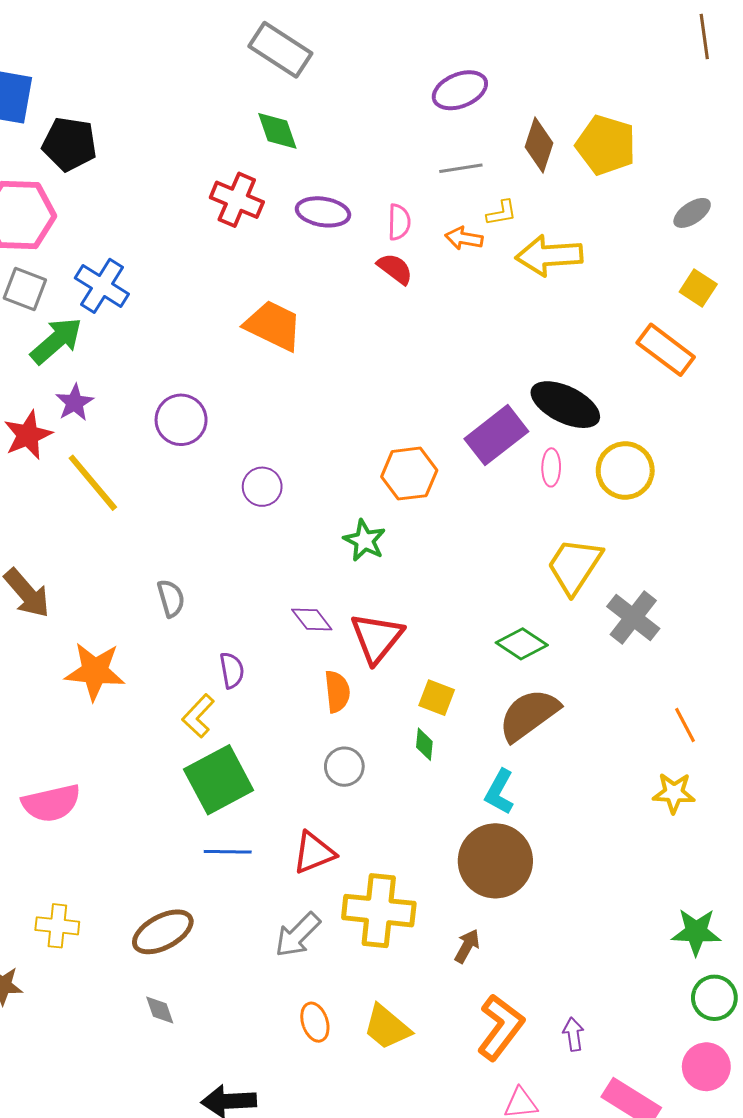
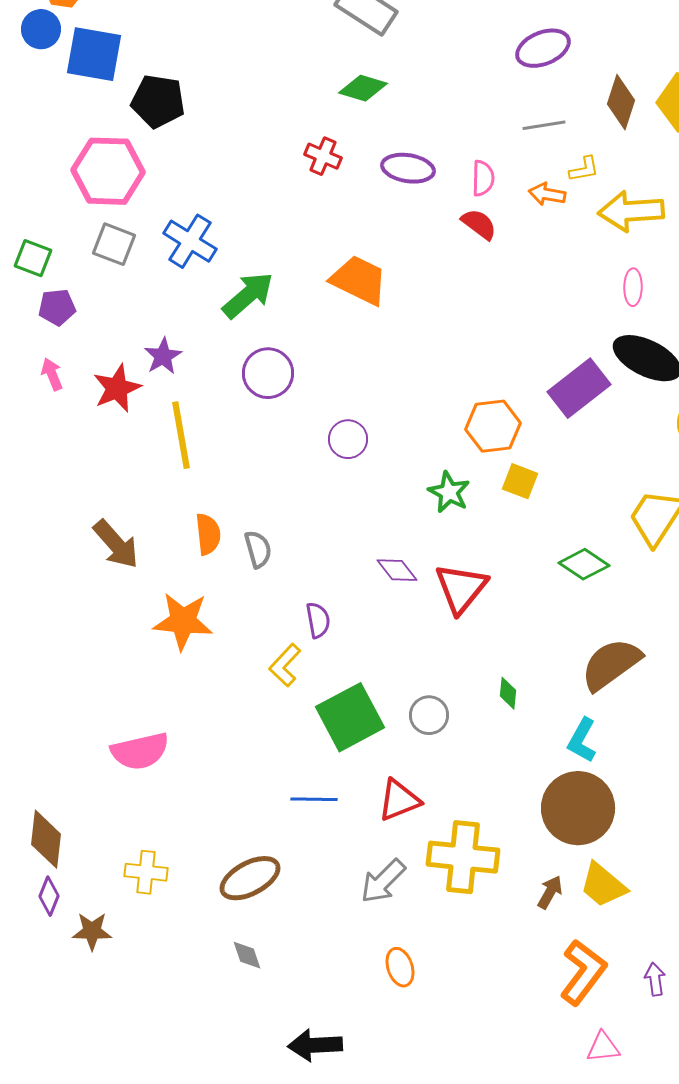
green diamond: (277, 131) -> (363, 88), turned -54
red cross: (237, 200) -> (323, 156), size x0.7
green arrow: (56, 341) -> (248, 295), moved
pink ellipse: (551, 467) -> (633, 287), moved
yellow line: (93, 483) -> (181, 435), turned 30
green diamond: (522, 644) -> (584, 564), moved
orange semicircle: (337, 692) -> (208, 534), moved
yellow square: (437, 698) -> (520, 481), moved
green square: (219, 780) -> (350, 717), moved
yellow trapezoid: (387, 1027) -> (603, 885), moved

